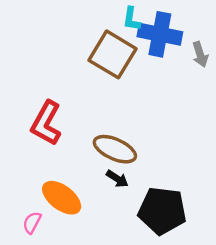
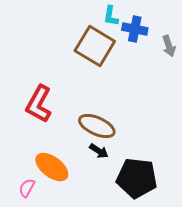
blue cross: (160, 34) -> (135, 29), size x0.7

